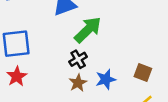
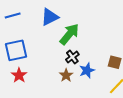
black cross: (78, 59) -> (72, 57), moved

